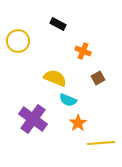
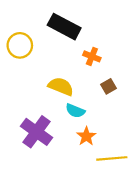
black rectangle: (58, 24) -> (64, 27), size x1.8

